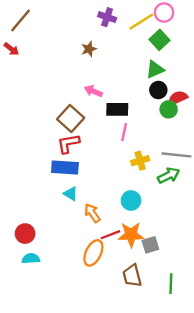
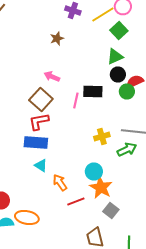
pink arrow: (93, 91) -> (52, 76), moved
black rectangle: (117, 109) -> (93, 92), moved
pink line: (124, 132) -> (76, 100), moved
orange star: (131, 235) -> (101, 188), moved, turned 30
gray square: (150, 245) -> (111, 210), turned -35
orange ellipse: (93, 253) -> (27, 218), moved, turned 75

